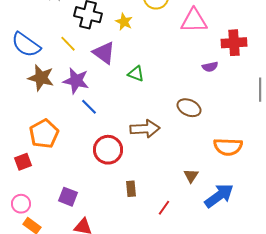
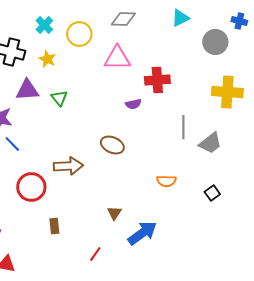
purple triangle: (104, 53) -> (27, 90), turned -40
green triangle: (136, 74) -> (59, 98), moved, turned 30
orange semicircle: (228, 147) -> (166, 181), moved, size x0.7
red line: (164, 208) -> (95, 254), moved

